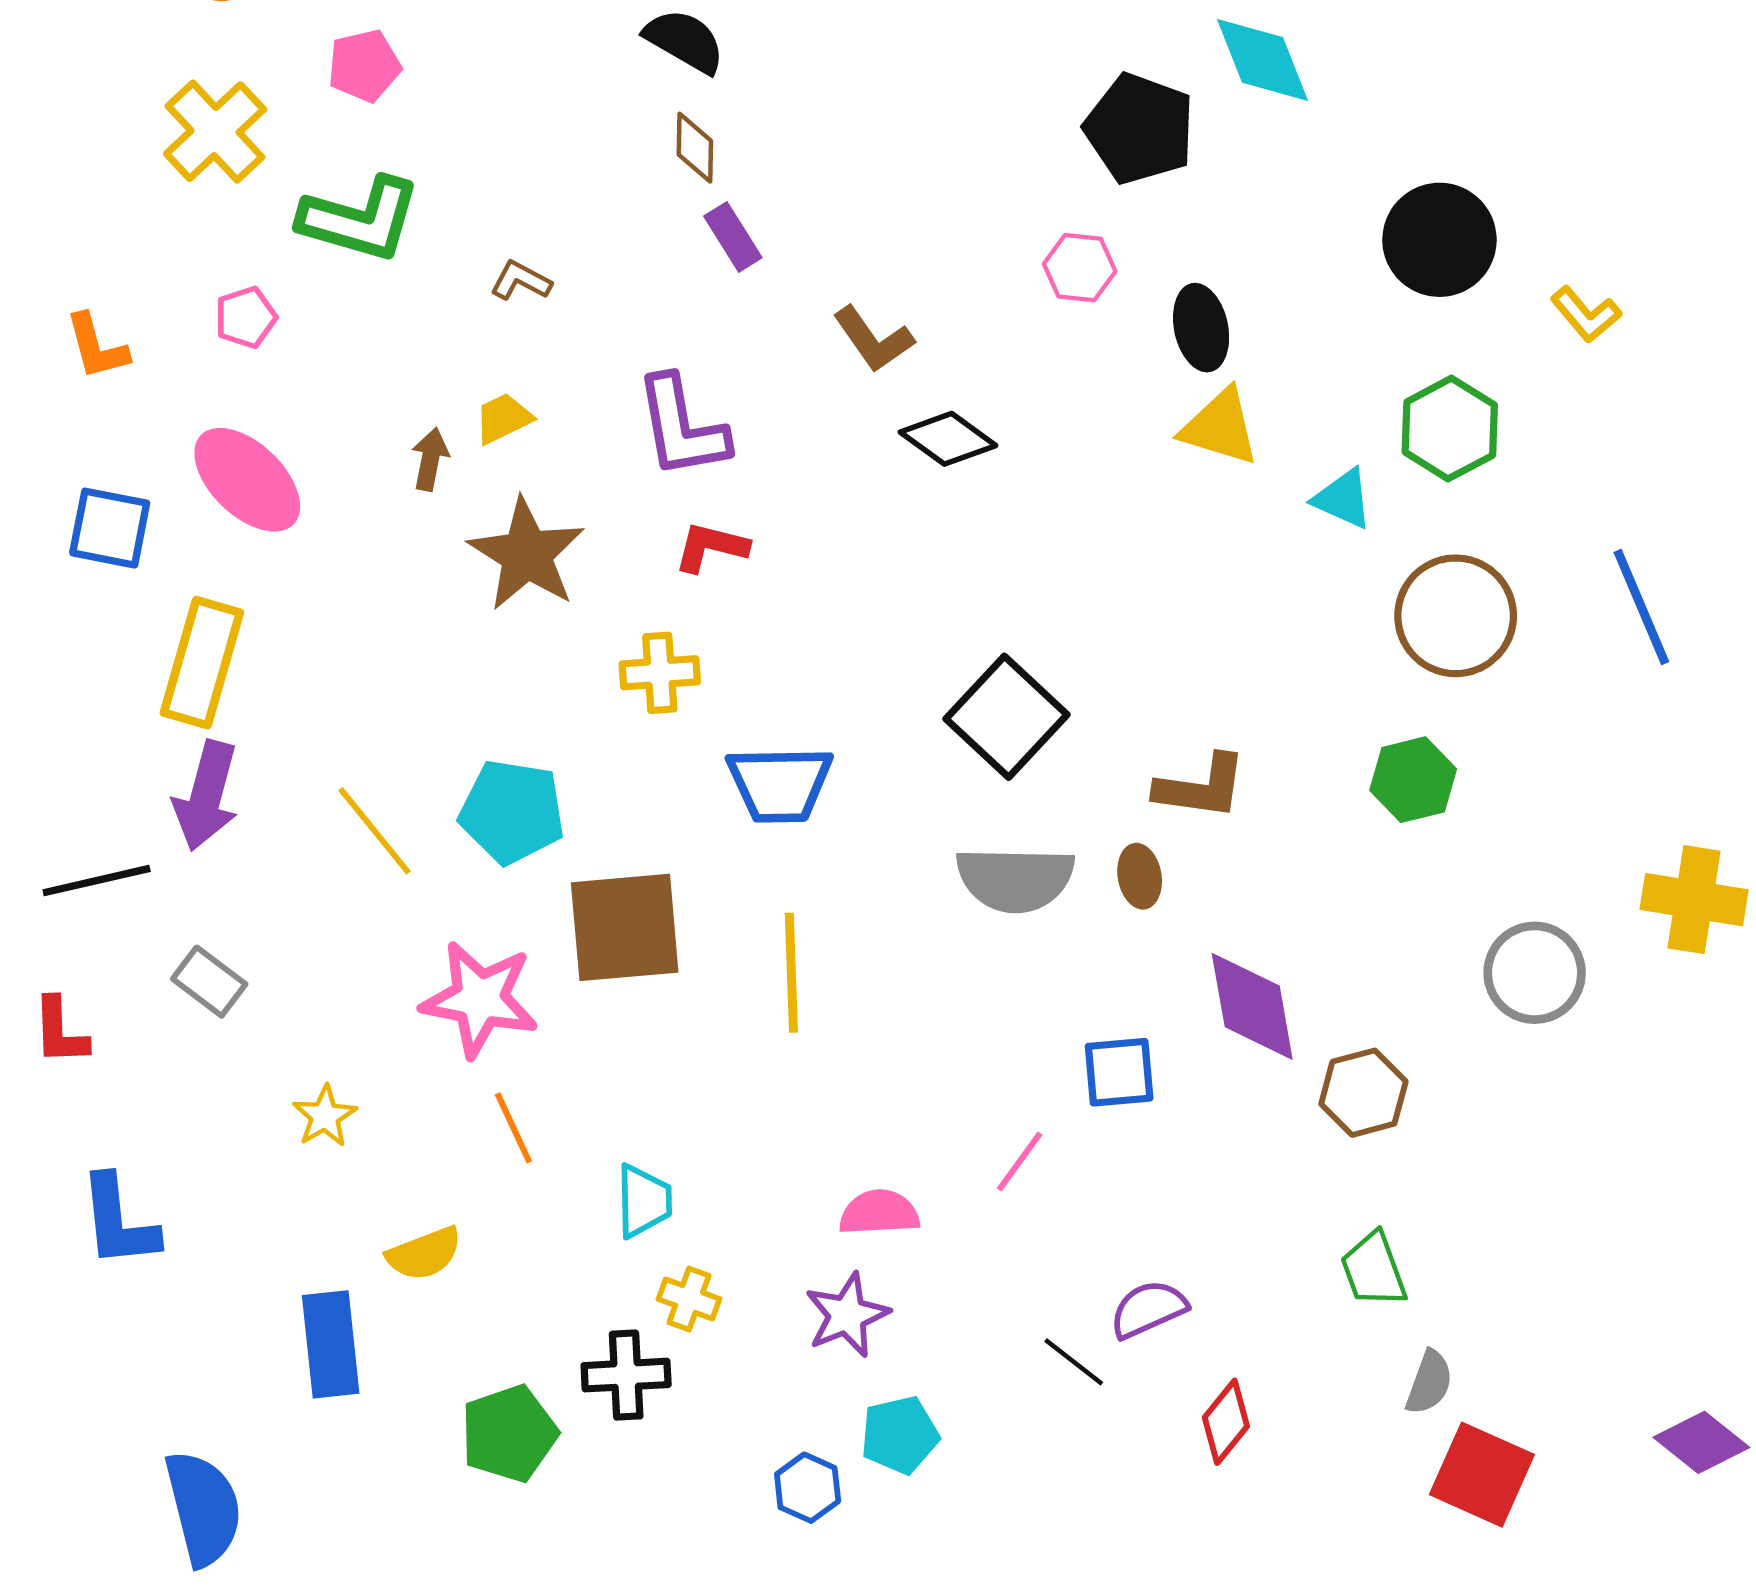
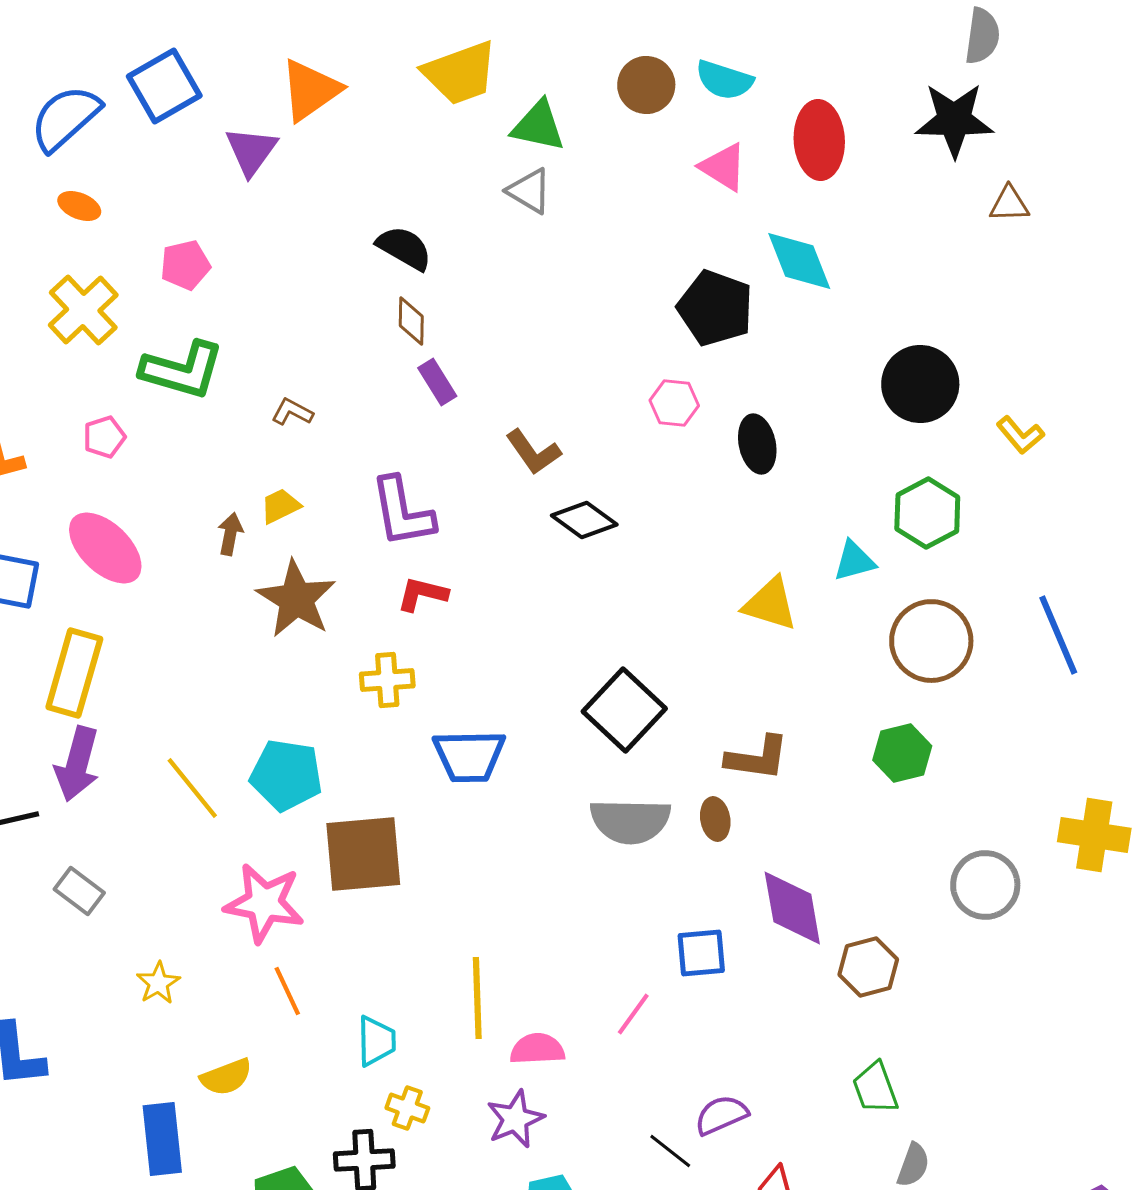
yellow triangle: (1220, 427) -> (770, 604), moved
cyan triangle: (1343, 499) -> (854, 561), turned -39
yellow line: (791, 973) -> (477, 998), moved

